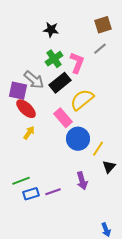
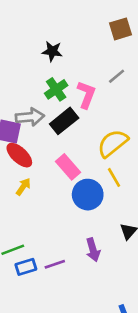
brown square: (103, 25) -> (121, 29), moved
gray arrow: (34, 80) -> (30, 117), turned -45
yellow semicircle: (82, 100) -> (113, 143), moved
yellow line: (98, 149) -> (114, 177), moved, turned -63

